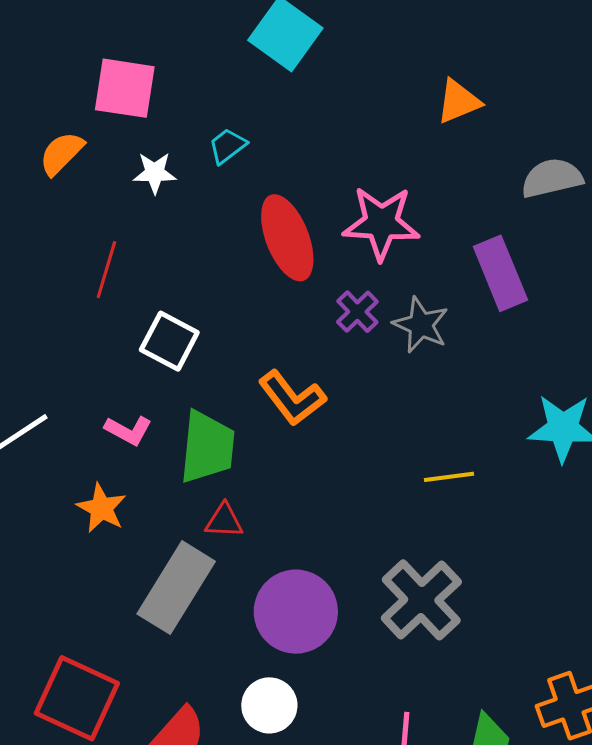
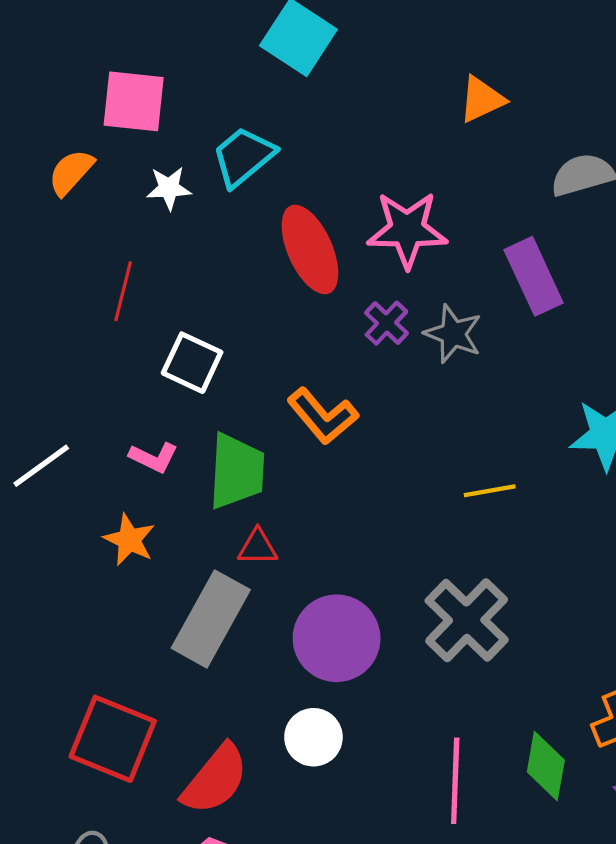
cyan trapezoid: (228, 146) -> (243, 157), size x1.6

